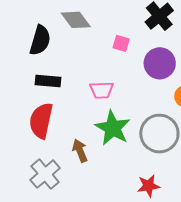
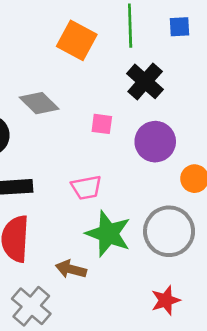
brown arrow: (80, 151) -> (71, 269), turned -45

